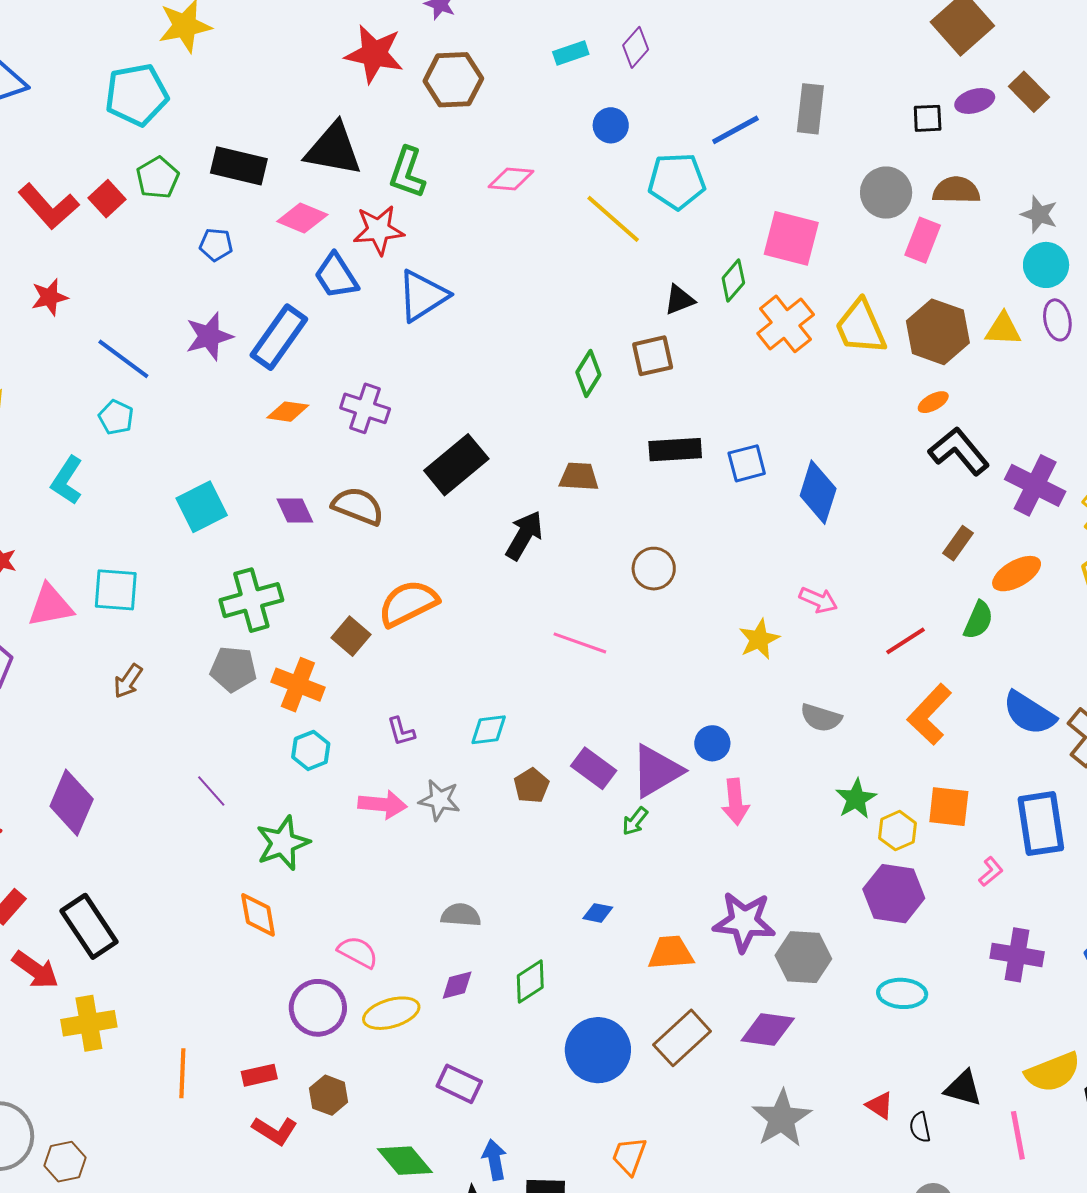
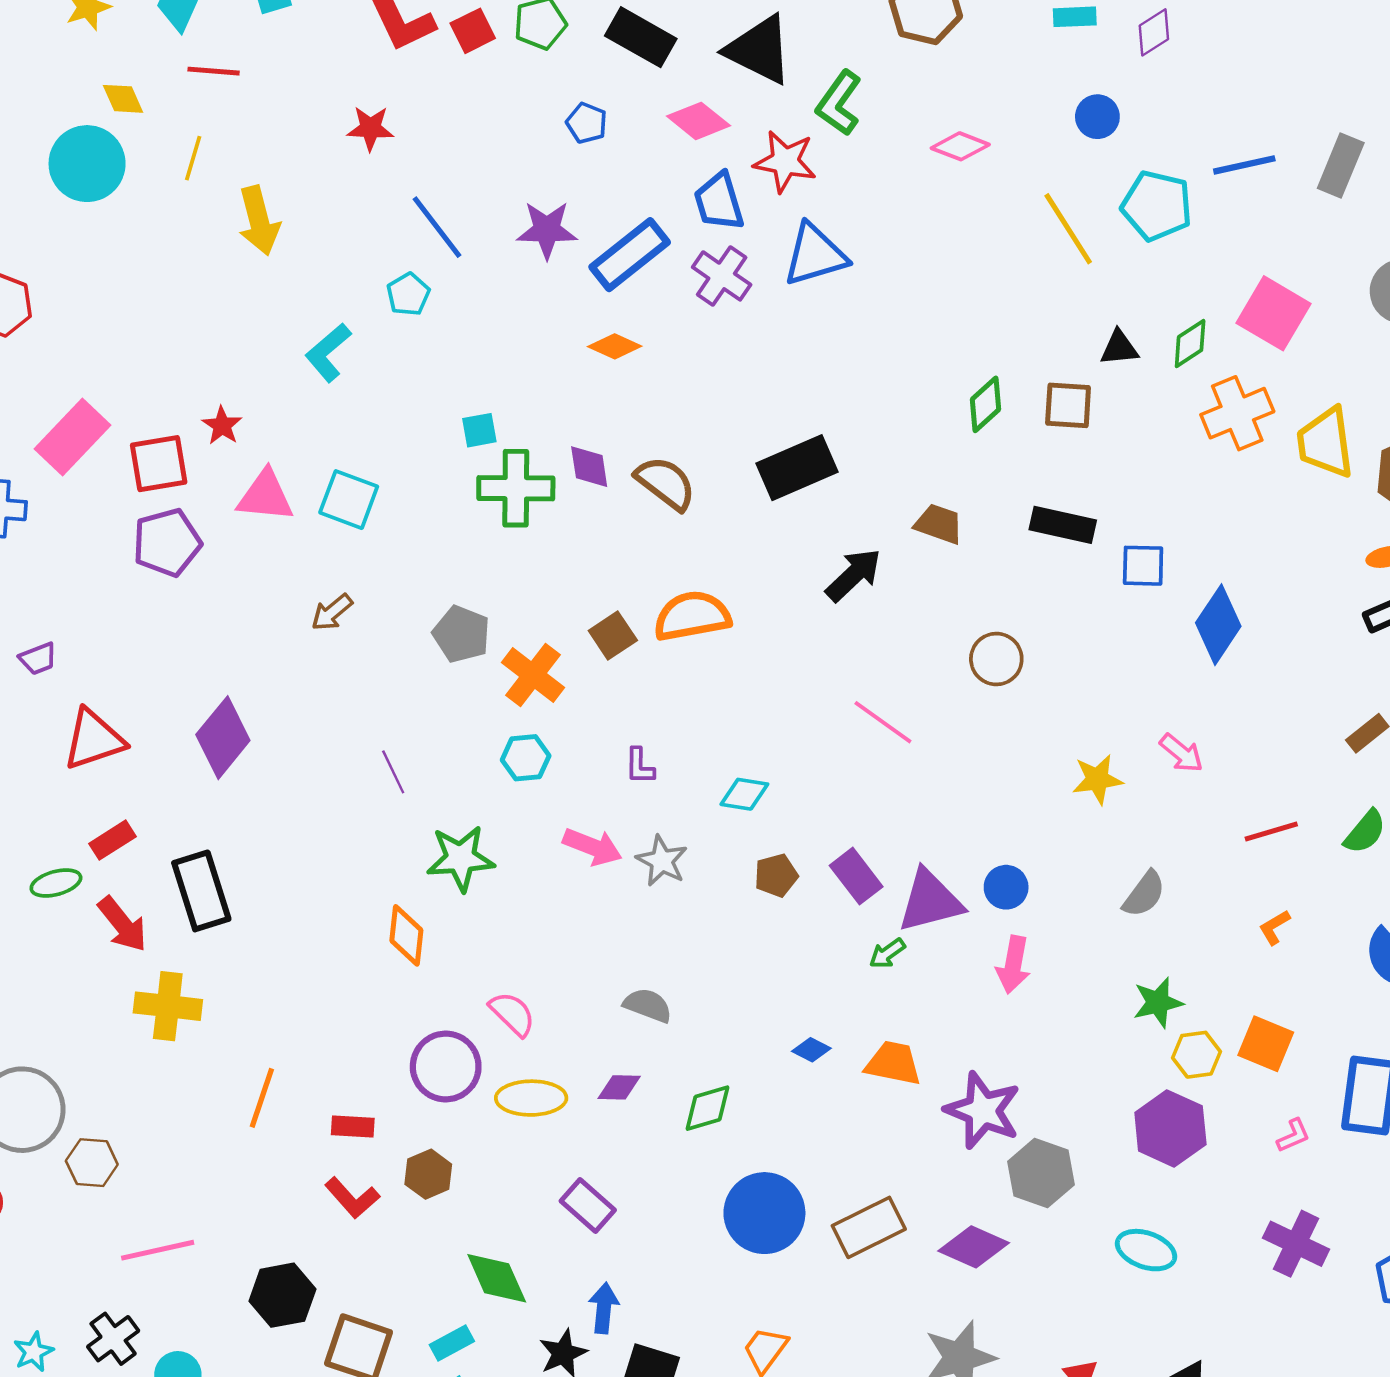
purple cross: (365, 408) -> (722, 276), moved
cyan square: (202, 507) -> (479, 430), size x0.6
green cross: (251, 600) -> (516, 488), moved
orange L-shape: (929, 714) -> (1274, 927), size x0.5
gray semicircle: (821, 718) -> (1144, 894), turned -87
orange trapezoid: (671, 953) -> (893, 1063), moved

